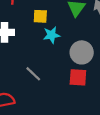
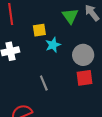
gray line: (33, 74) -> (44, 83), turned 35

